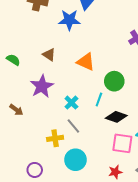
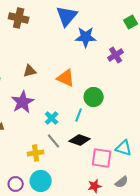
blue star: (69, 20) -> (86, 37), moved
brown triangle: (49, 55) -> (30, 71), turned -48
black diamond: (116, 117) -> (80, 140), moved
cyan circle: (75, 160) -> (41, 181), moved

